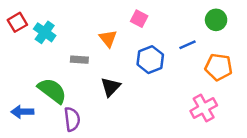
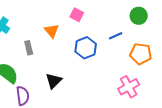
gray rectangle: (79, 60) -> (29, 48), turned 72
black triangle: (111, 87) -> (54, 81), moved

